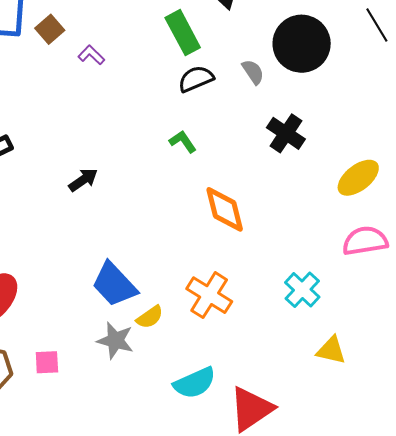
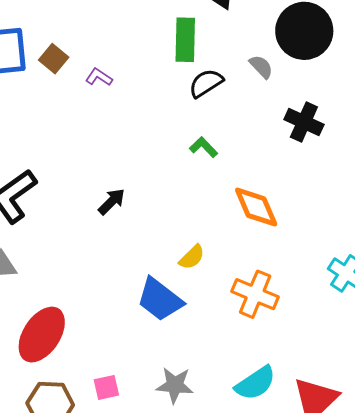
green rectangle: (183, 33) -> (185, 40), turned 39
yellow semicircle: (150, 317) -> (192, 257), moved
gray star: (115, 340) -> (175, 385), moved

